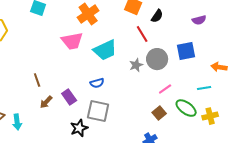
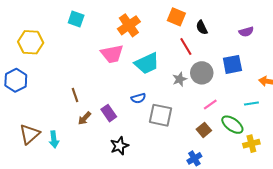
black semicircle: (157, 16) -> (202, 27), turned 120
gray square: (98, 111) -> (161, 115), moved
yellow cross: (210, 116) -> (251, 144), moved

